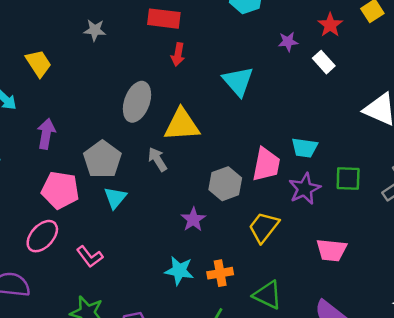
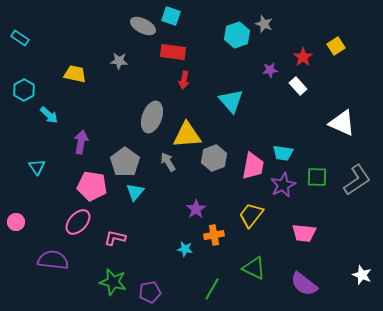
yellow trapezoid: (38, 63) -> (75, 74), moved, turned -45
gray hexagon: (225, 184) -> (214, 158), moved
pink L-shape: (90, 257) -> (115, 238), turned 140
cyan star: (179, 271) -> (185, 249), size x0.7
orange cross: (220, 273) -> (214, 235), moved

